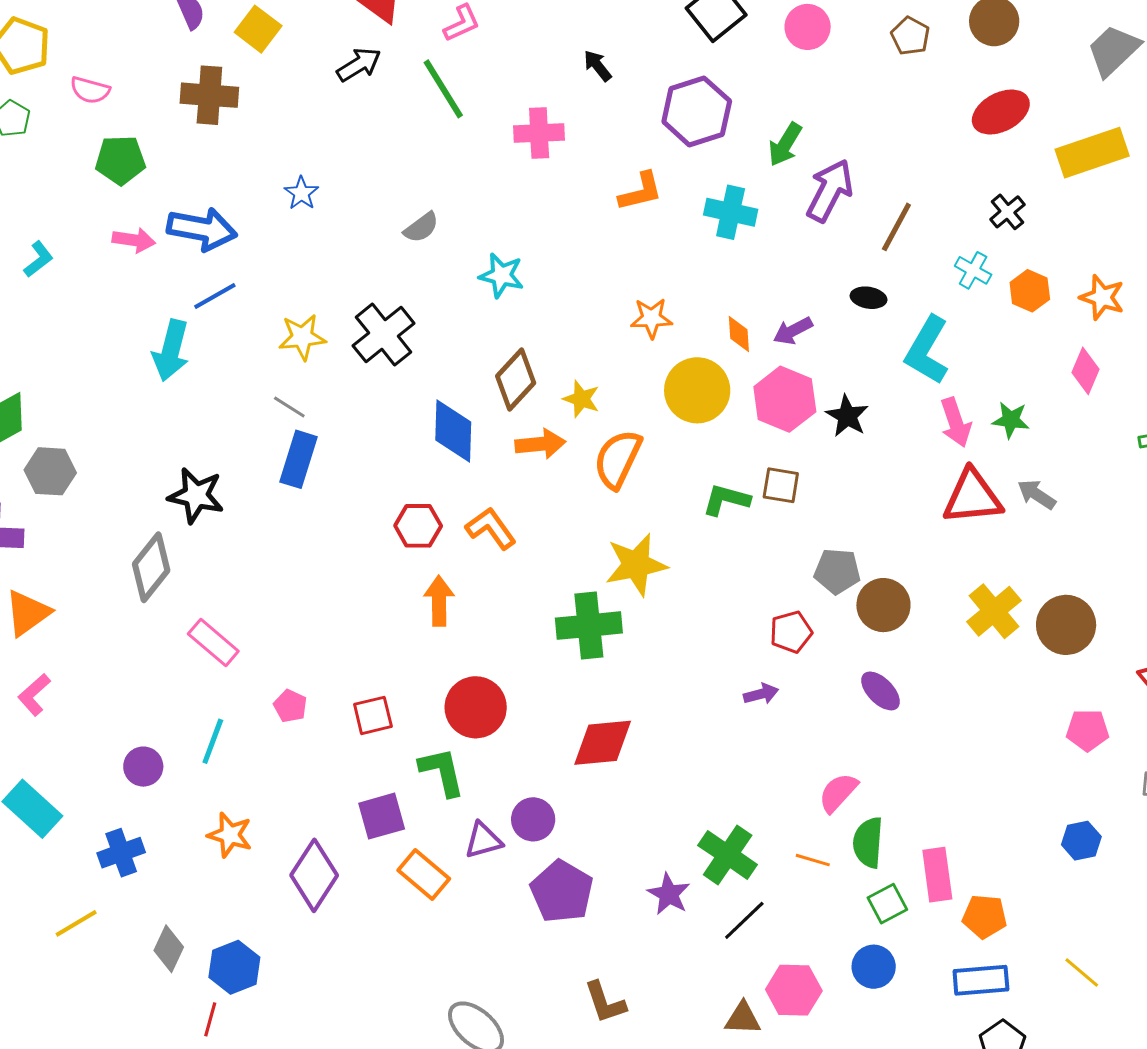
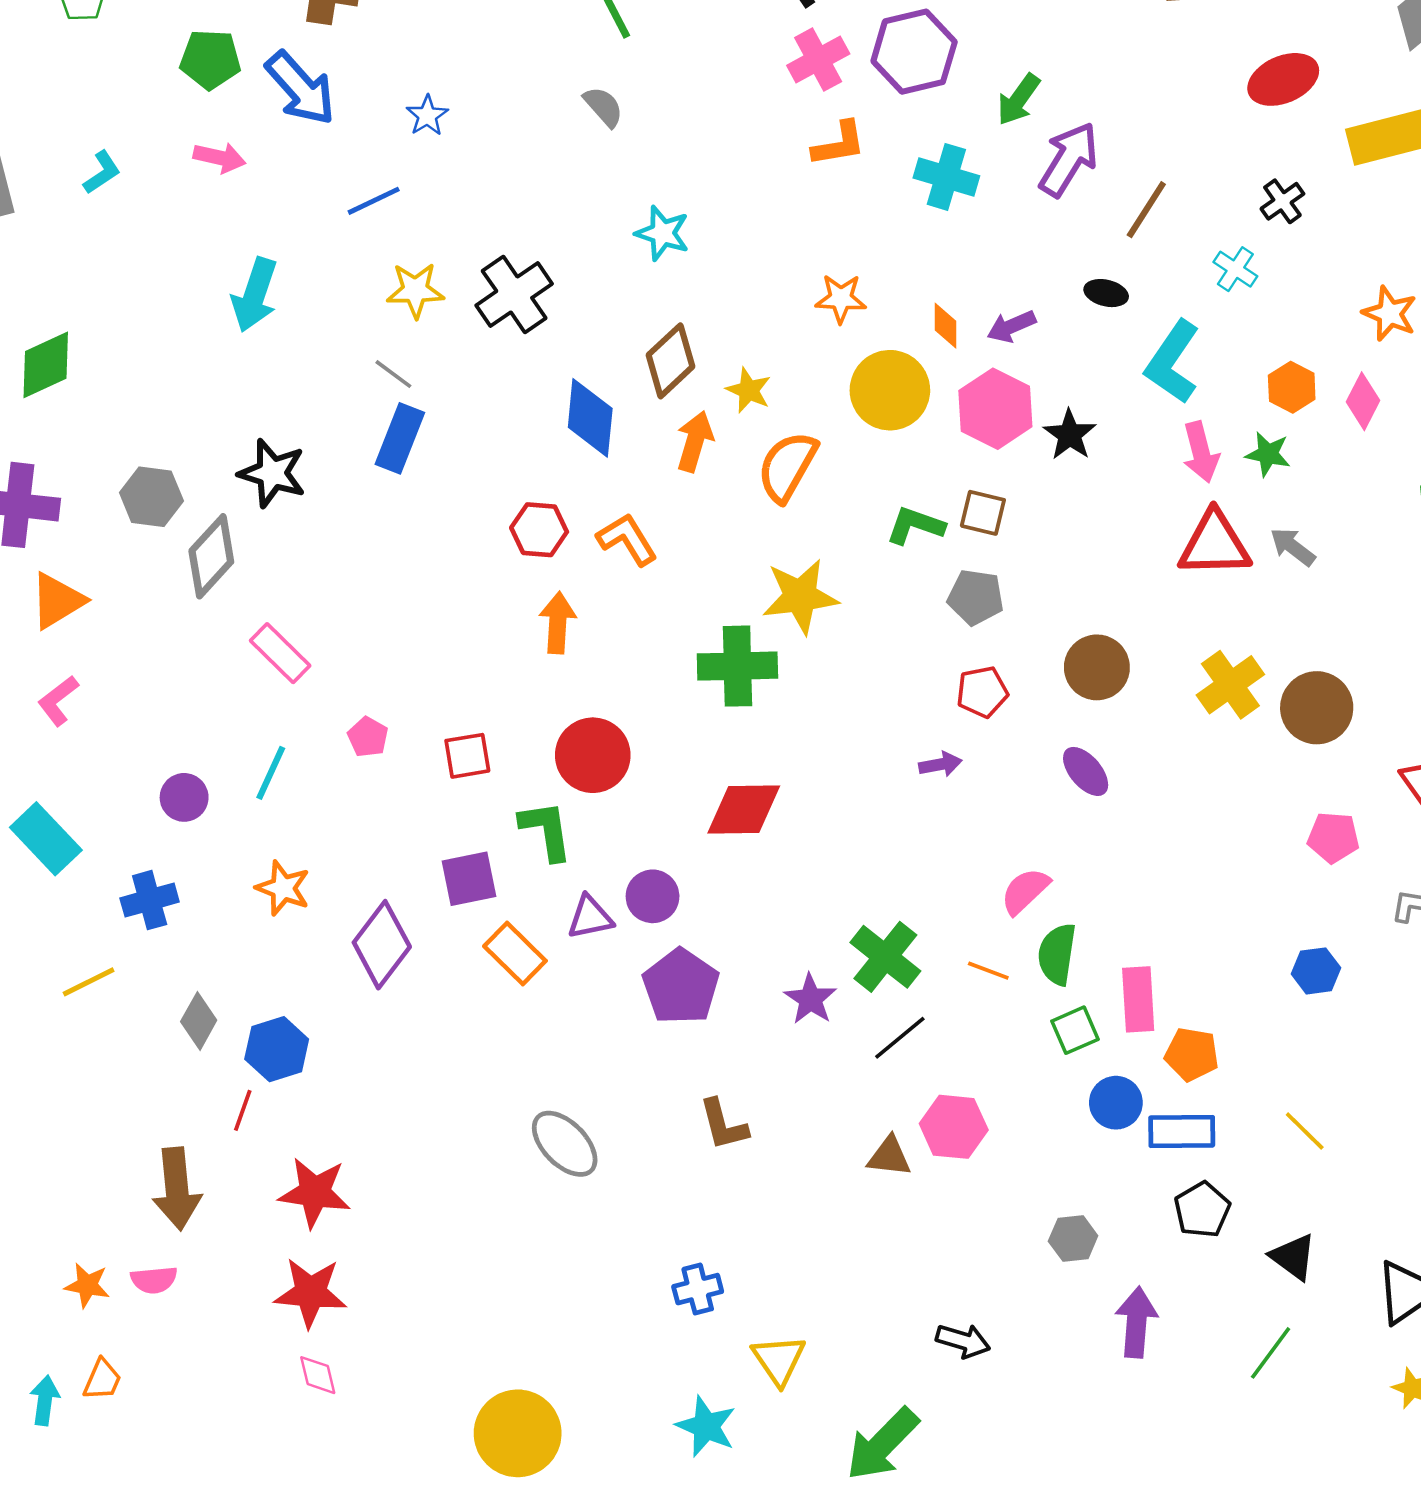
pink cross: (539, 133) -> (818, 60), moved, turned -30
gray semicircle: (421, 227) -> (603, 107), moved, turned -99
blue arrow: (202, 229) -> (301, 88), moved, turned 34
orange hexagon: (1030, 291) -> (1292, 387), moved
blue line: (215, 296) -> (374, 201), moved
orange arrow: (540, 444) -> (695, 441), turned -72
gray hexagon: (50, 471) -> (151, 497), moved
gray pentagon: (837, 571) -> (976, 597), moved
blue circle: (874, 967) -> (1116, 1103), moved

